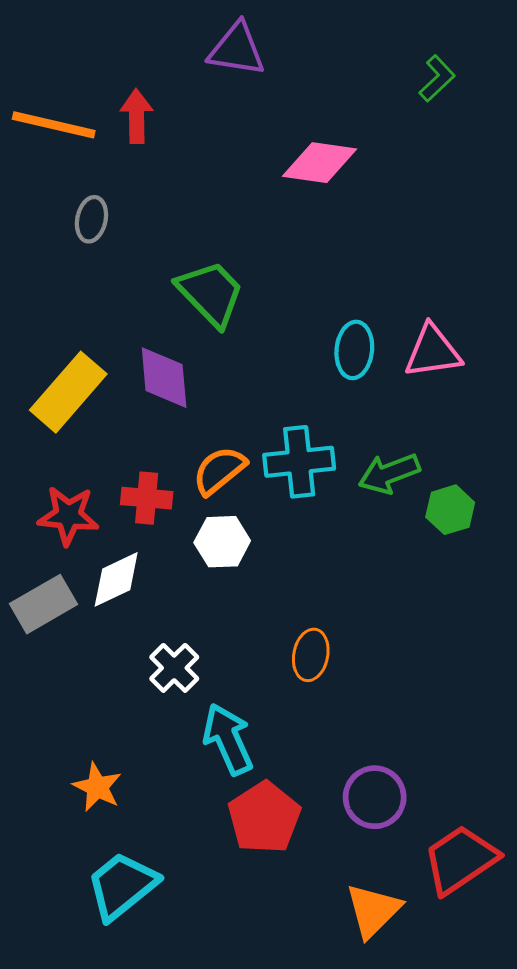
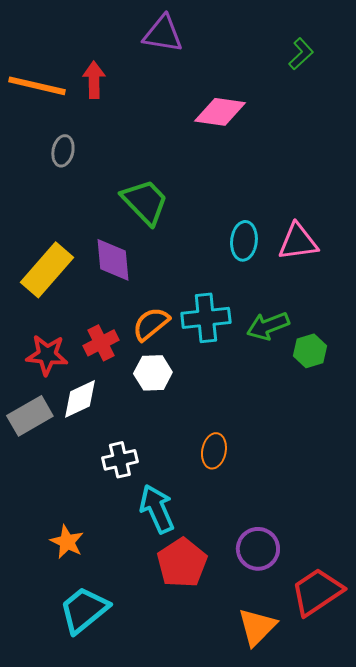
red cross: (147, 498) -> (101, 343), turned -32
white cross: (174, 668) -> (120, 460), turned 32

